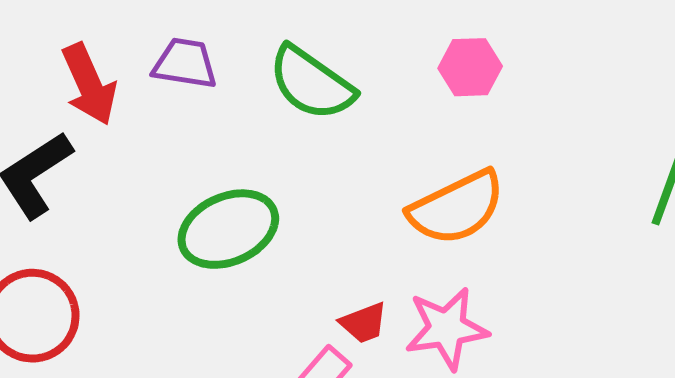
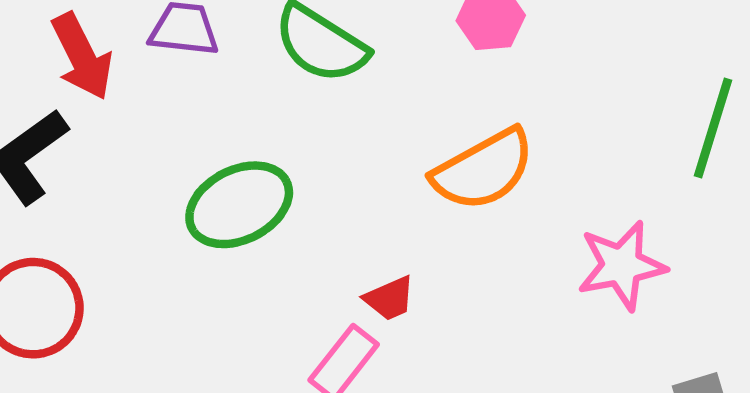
pink star: (447, 328) -> (622, 266), moved

